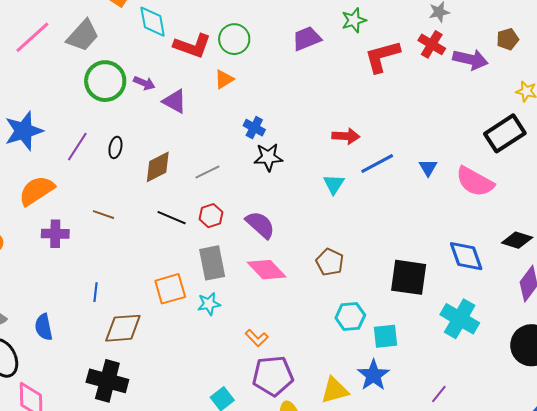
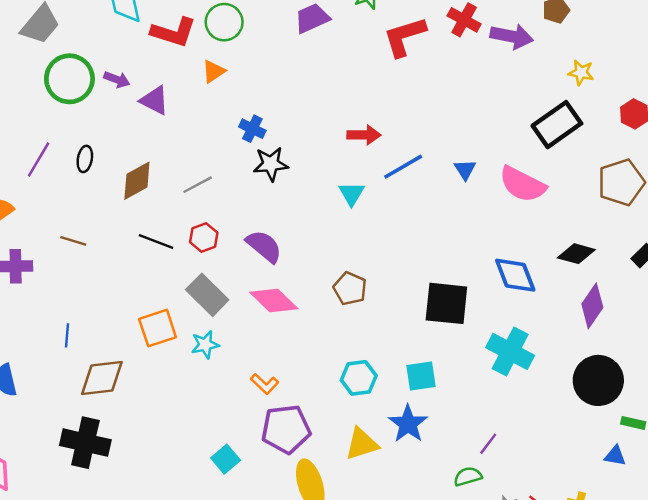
gray rectangle: (212, 263) -> (207, 295), turned -32
cyan hexagon: (350, 316) -> (359, 378), moved

